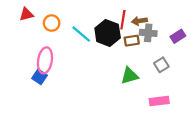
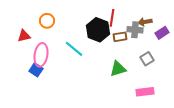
red triangle: (26, 14) -> (24, 36), moved
brown arrow: (139, 21) -> (145, 22), moved
cyan line: (81, 34) -> (74, 49), moved

